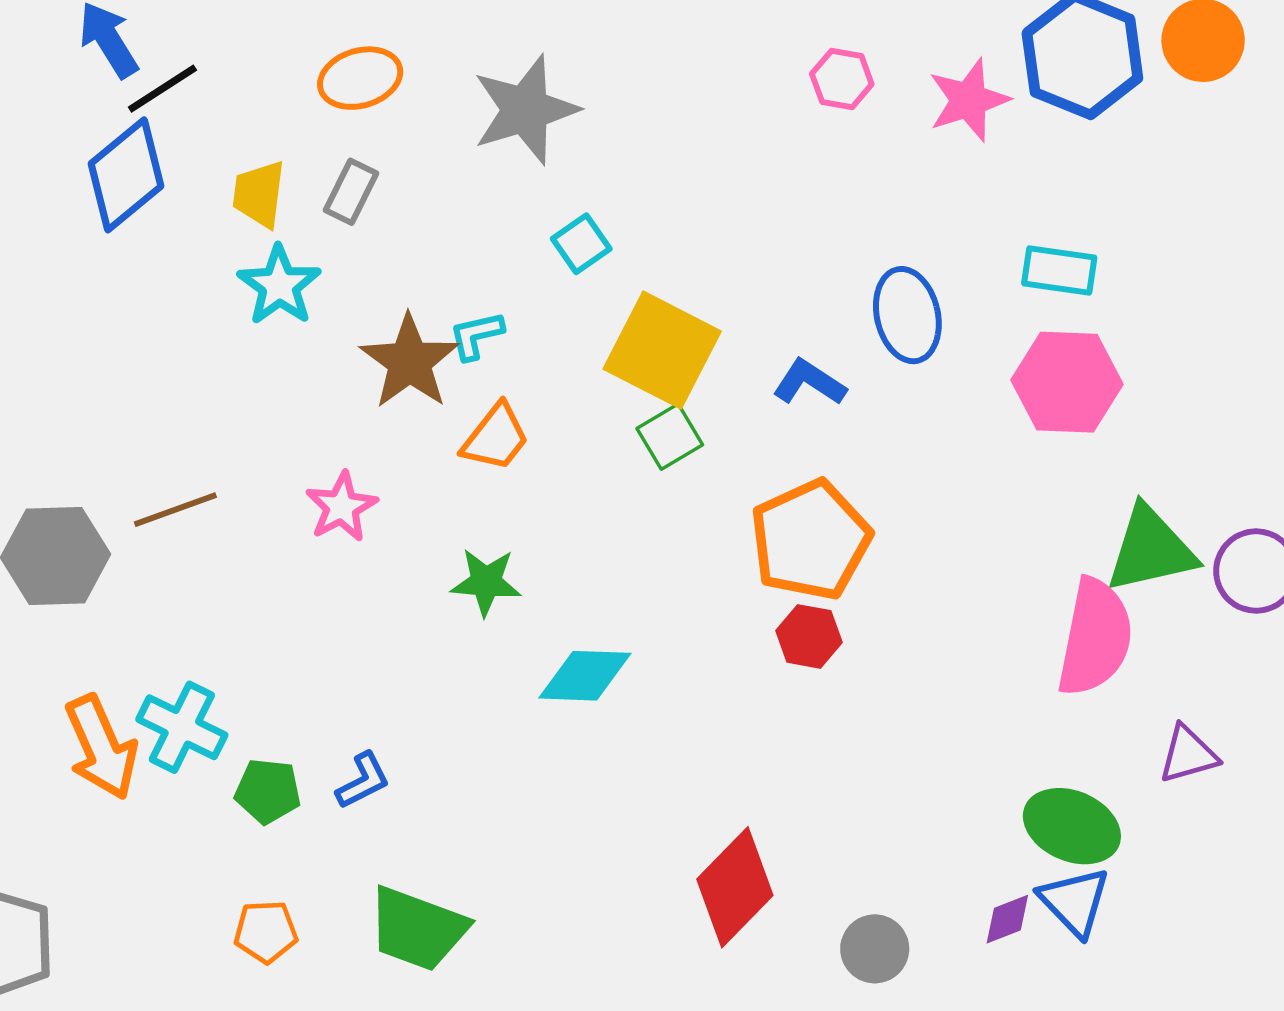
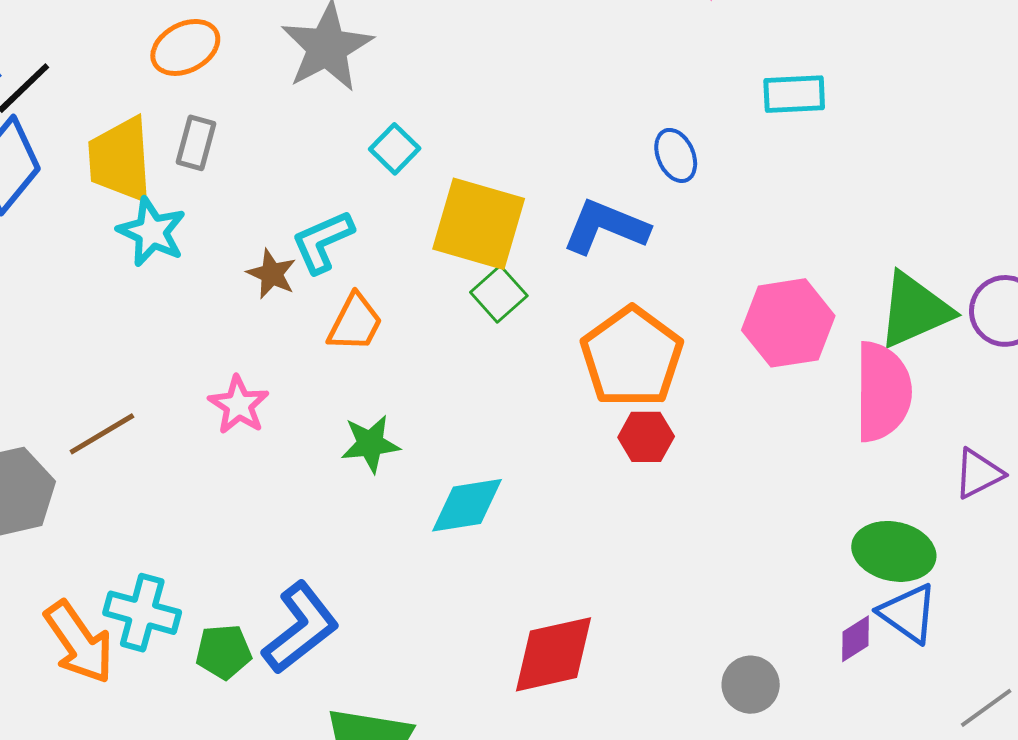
yellow trapezoid: (259, 194) -> (120, 160), size x1.5
blue ellipse: (907, 315) -> (676, 155), size x0.7
cyan L-shape: (476, 335) -> (323, 242), size x1.4
brown star: (409, 362) -> (272, 274), size x0.6
blue L-shape: (809, 382) -> (606, 227), size x1.4
pink hexagon: (1067, 382) -> (788, 323), moved
blue L-shape: (363, 781) -> (301, 628), size x1.8
red diamond: (735, 887) -> (554, 654), moved, turned 44

